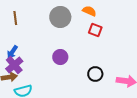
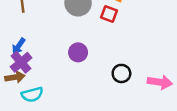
red square: (95, 30) -> (109, 14), moved

